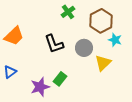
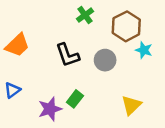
yellow triangle: (103, 63) -> (131, 105), moved

